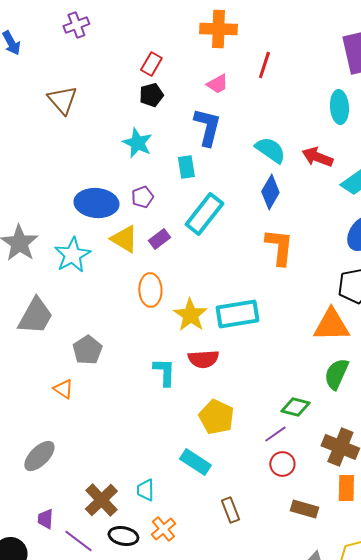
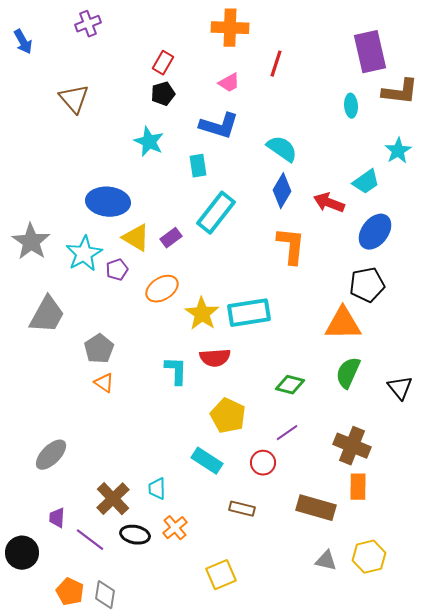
cyan ellipse: (339, 107) -> (351, 106), size x0.7
blue L-shape: (207, 127) -> (219, 126), turned 93
red arrow: (317, 157) -> (329, 203), moved
purple pentagon: (142, 197) -> (117, 270), moved
orange ellipse: (150, 290) -> (162, 289), turned 60
orange triangle: (63, 389) -> (104, 383), moved
green diamond: (295, 407) -> (290, 385), moved
red circle: (282, 464) -> (263, 463), moved
brown rectangle: (304, 509) -> (316, 508), size x1.4
brown rectangle: (230, 510) -> (242, 509), turned -55

